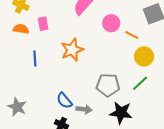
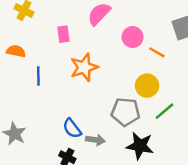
pink rectangle: (43, 24) -> (63, 34), moved
orange semicircle: (21, 29) -> (16, 51), moved
yellow circle: (144, 56) -> (147, 86), moved

